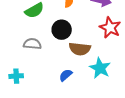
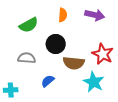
red star: (110, 28) -> (103, 54), moved
blue semicircle: (66, 75) -> (48, 81), moved

